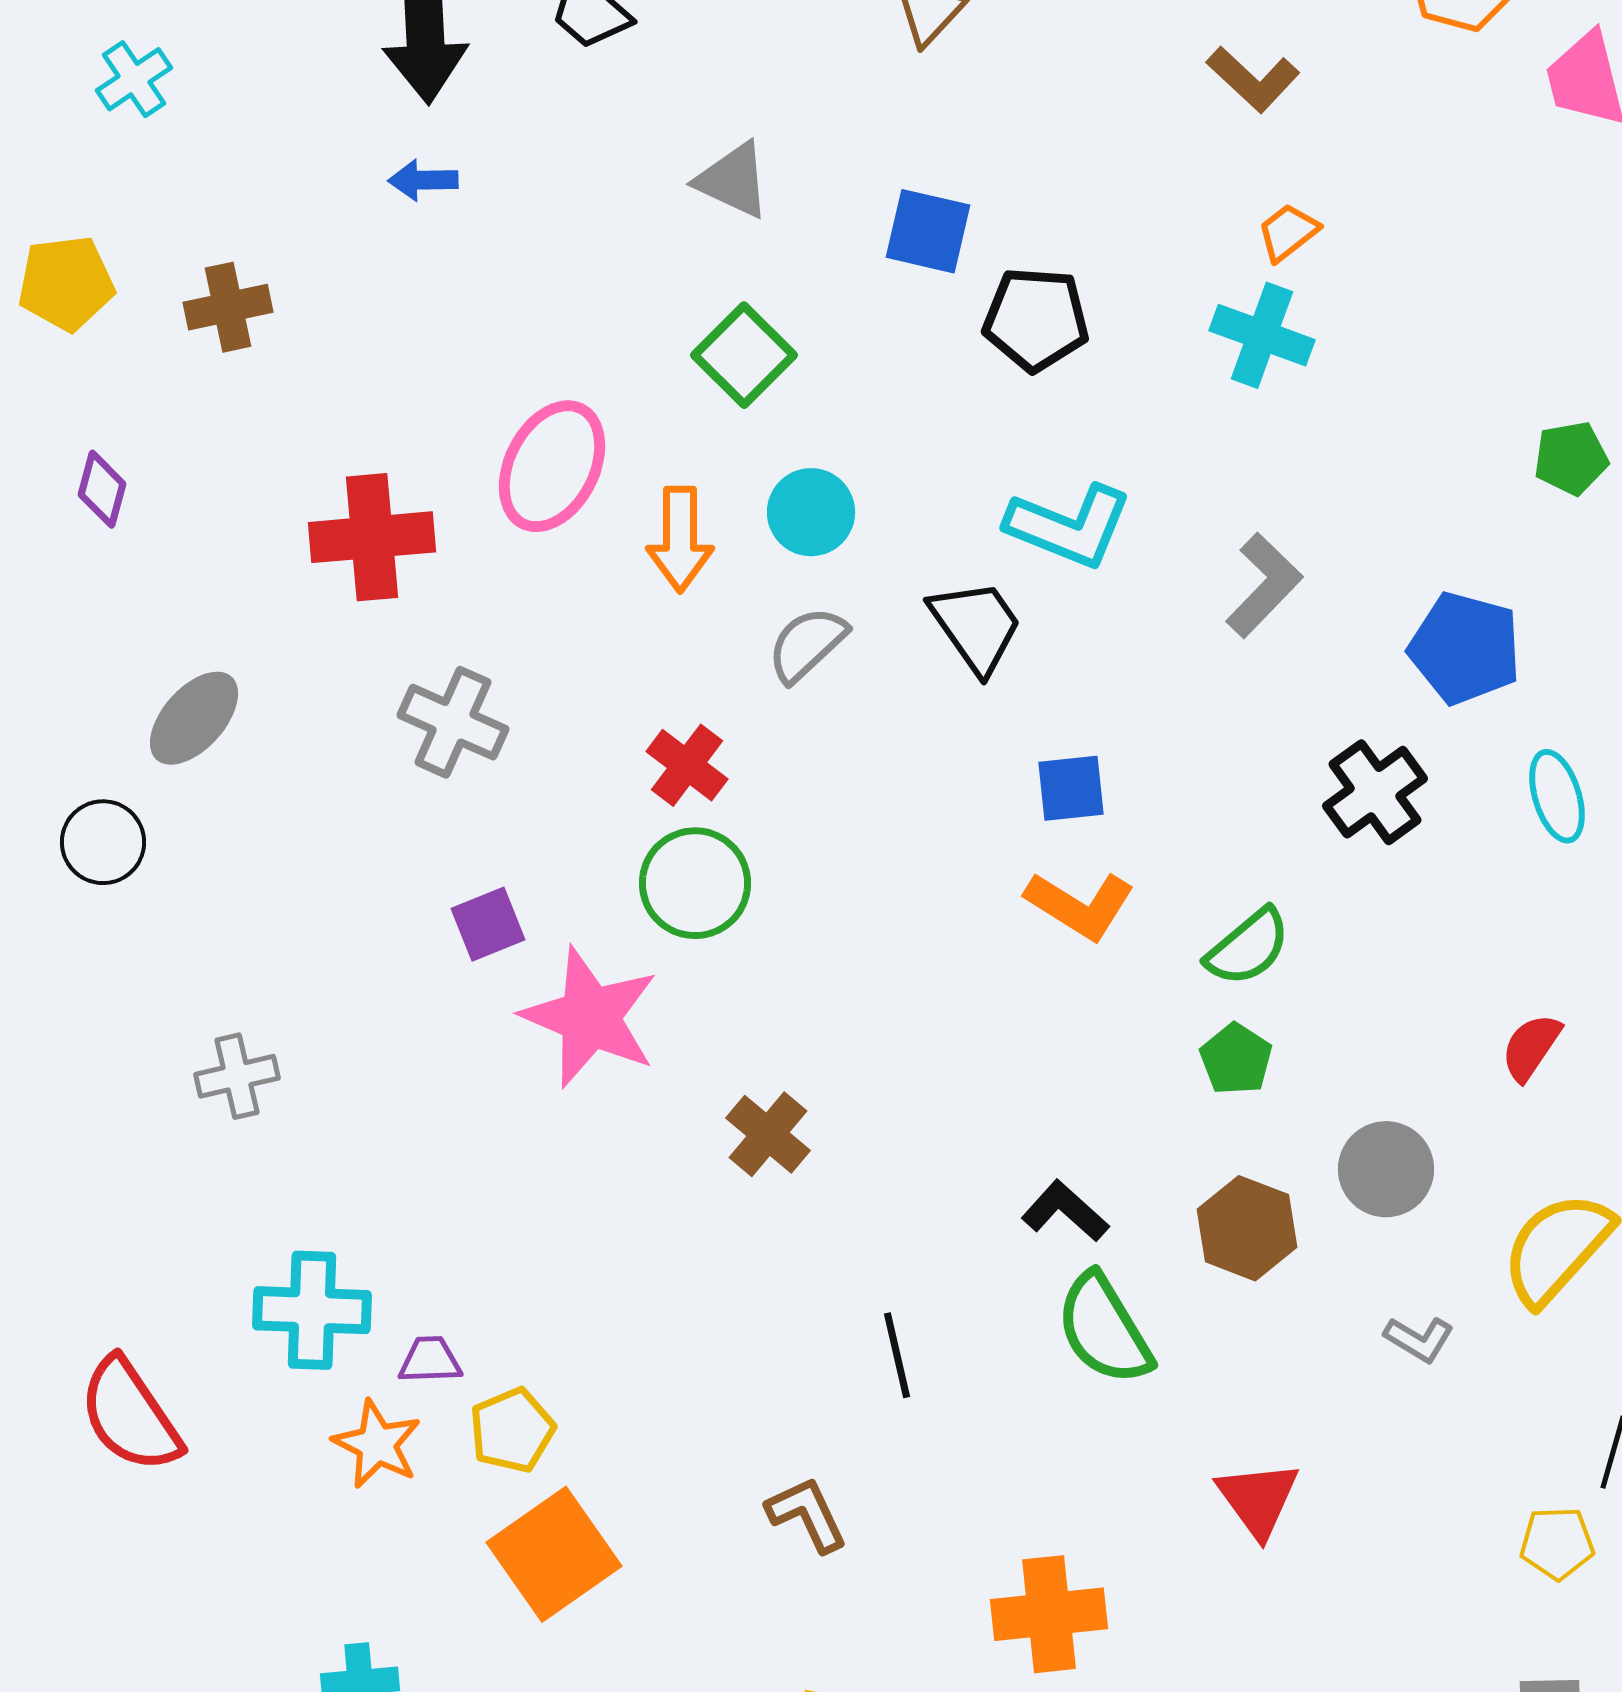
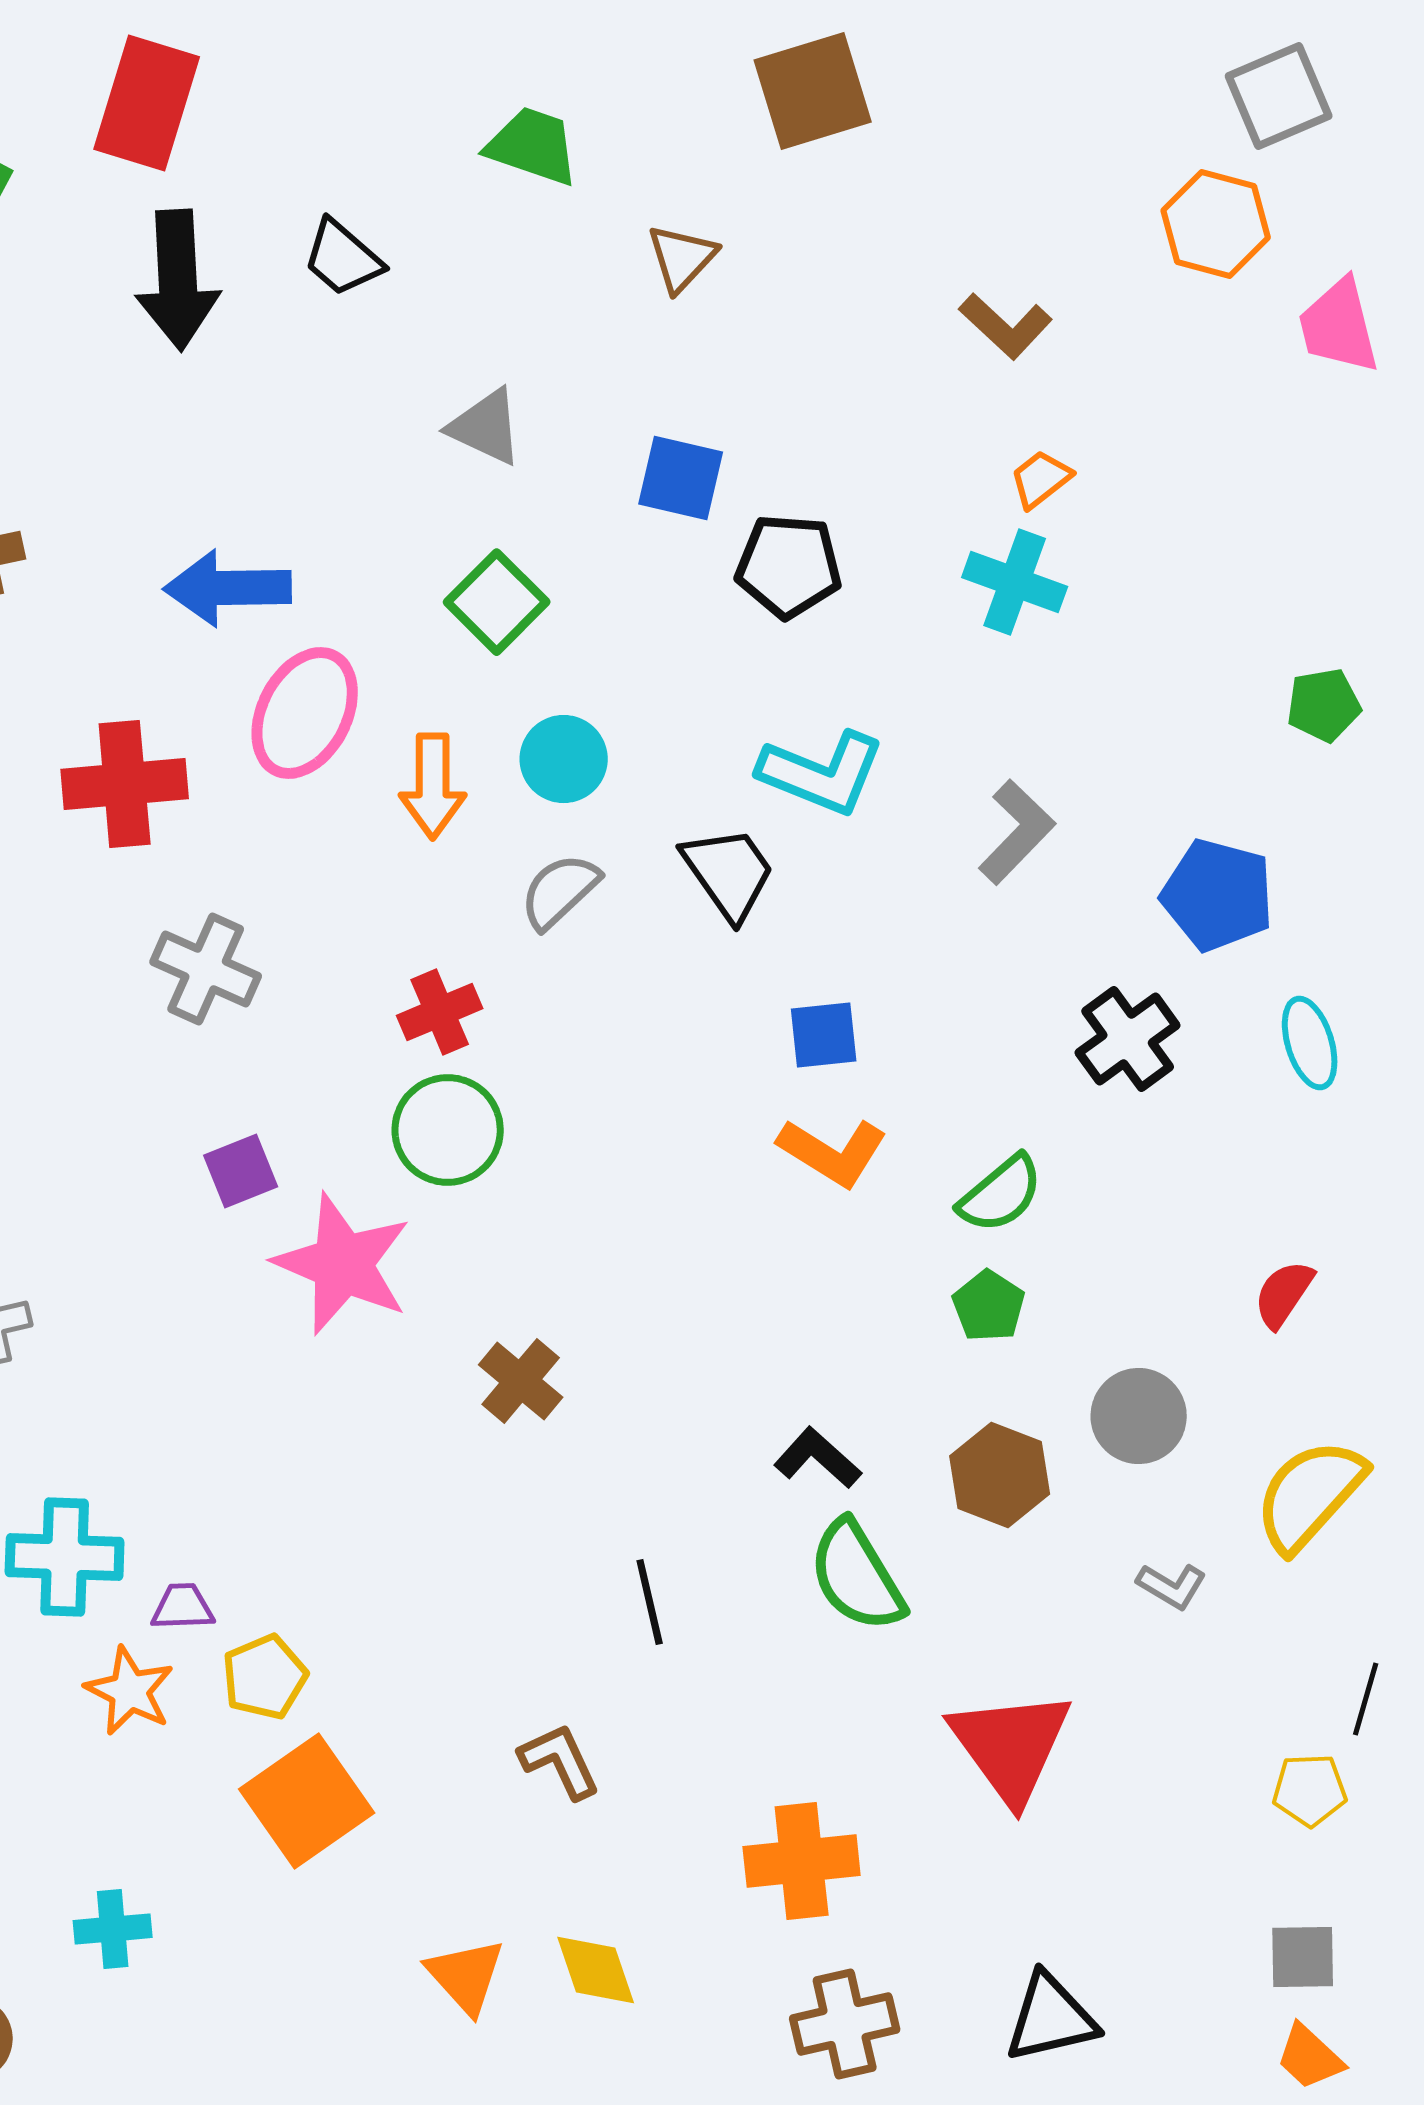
blue arrow: (423, 180) -> (228, 588), moved, size x1.8
red cross: (687, 765) -> (440, 1012), turned 30
red triangle: (1258, 1499) -> (1011, 1746), size x1.5

